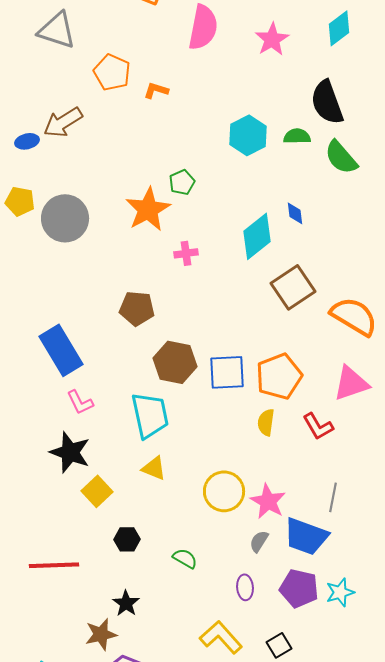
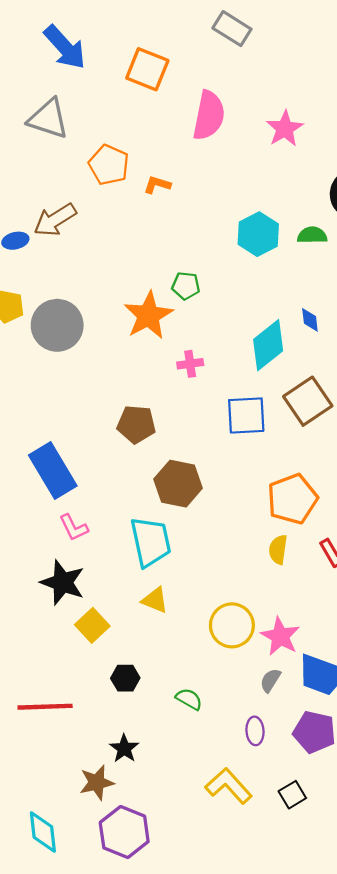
green pentagon: (182, 182) -> (186, 286), turned 30
blue square: (227, 372) -> (246, 415), moved

